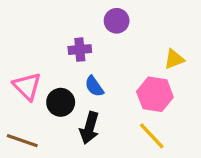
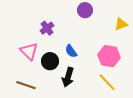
purple cross: (80, 50) -> (47, 28), moved, turned -32
yellow triangle: (174, 59) -> (121, 24), moved

